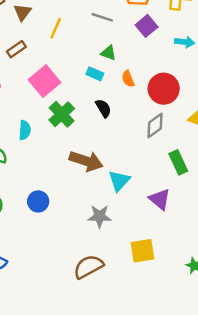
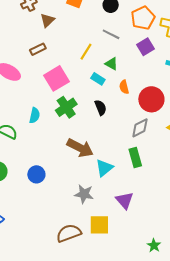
yellow line: (56, 28) -> (86, 52), moved
green rectangle: (178, 162) -> (135, 158), moved
purple triangle: (160, 199) -> (124, 200), moved
yellow square: (142, 251) -> (99, 225), moved

